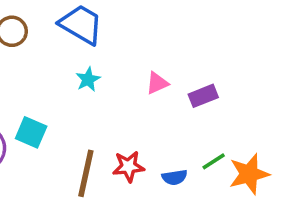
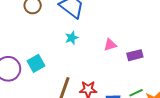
cyan square: (31, 132) -> (36, 63), turned 30

